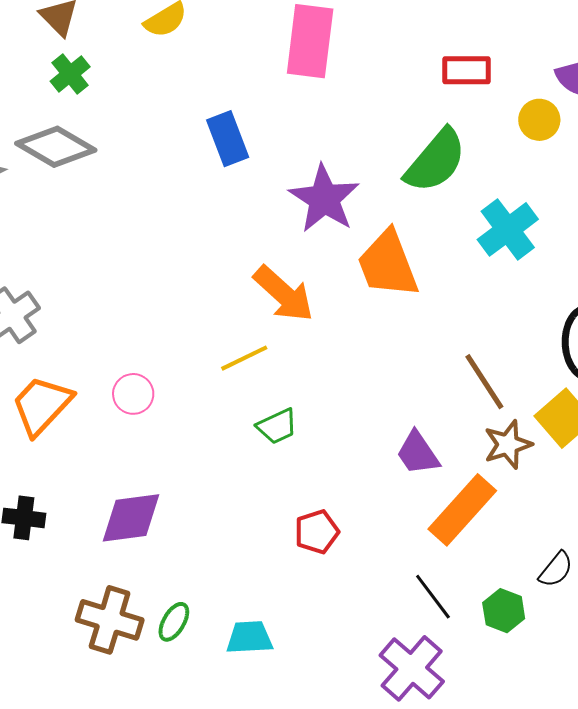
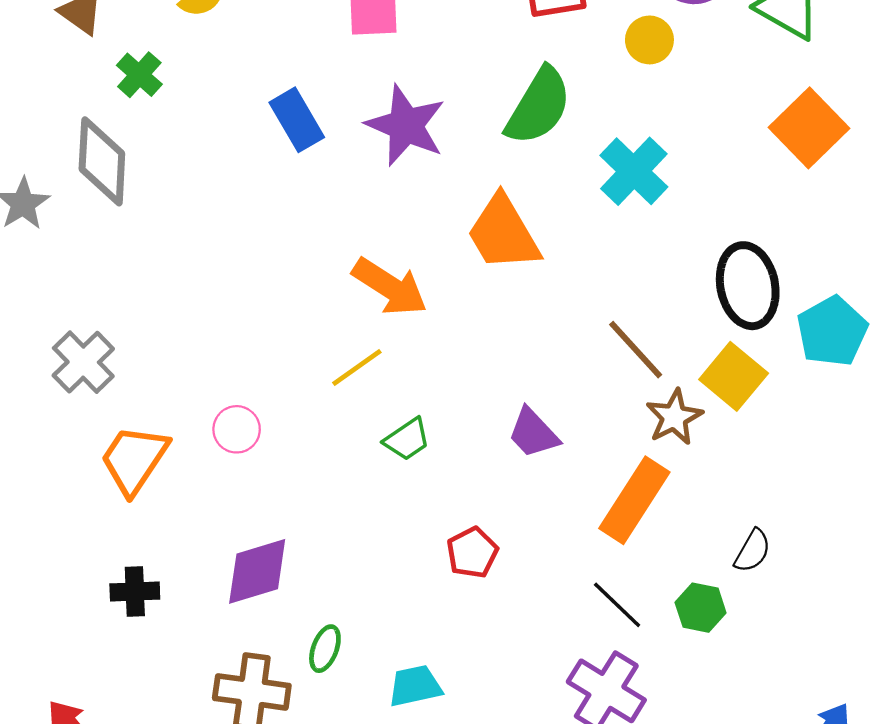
green cross: (70, 74) -> (139, 75), moved
gray diamond: (56, 147) -> (102, 161), turned 72
purple star: (324, 199) -> (406, 125), moved
purple trapezoid: (418, 453) -> (533, 433), moved
green ellipse: (174, 622) -> (325, 649), moved

